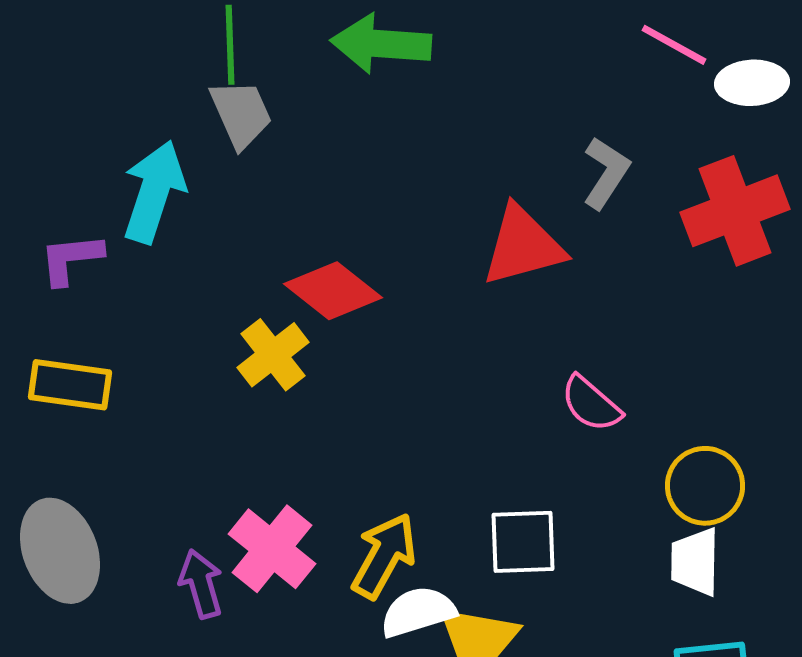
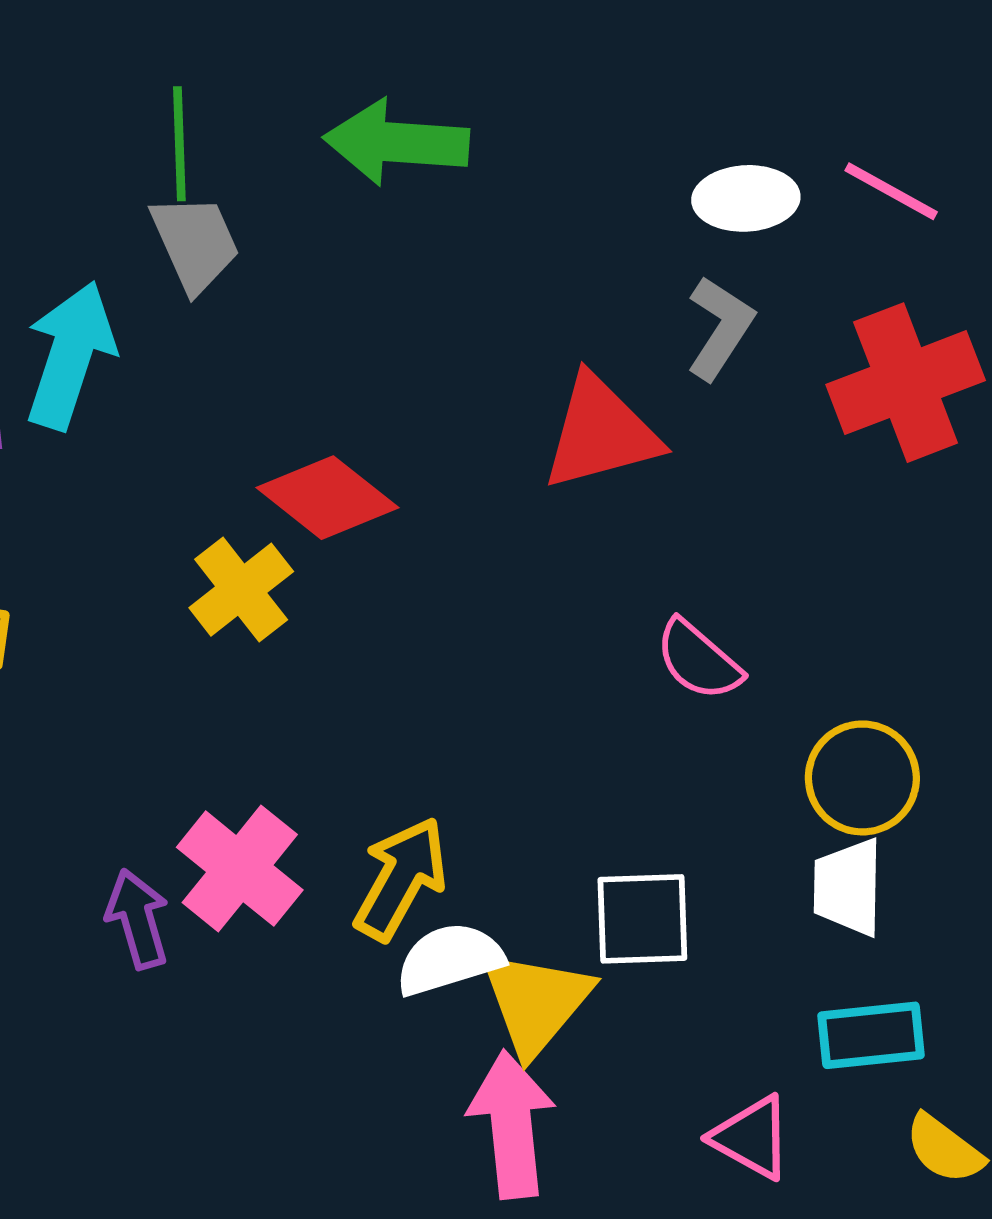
pink line: (674, 45) -> (891, 191), moved
white ellipse: (752, 83) -> (746, 198), moved
white square: (523, 542) -> (642, 919), moved

